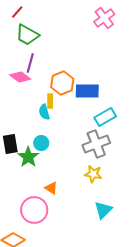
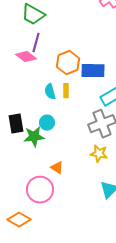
yellow rectangle: (50, 101) -> (66, 91), moved
green star: (28, 157) -> (34, 137), turned 30

